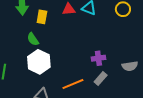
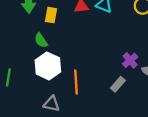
purple cross: (98, 58) -> (130, 60), moved, turned -32
orange line: (73, 84) -> (76, 82), moved, turned -70

